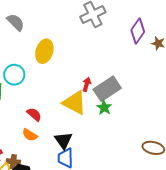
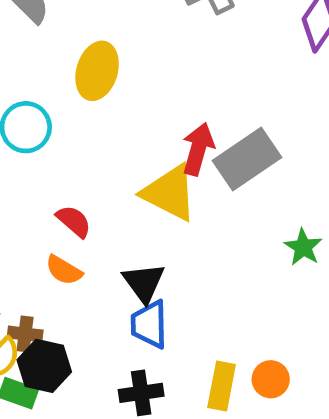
red arrow: (87, 84) -> (198, 149), size x1.5
green star: (104, 107) -> (303, 247), moved

